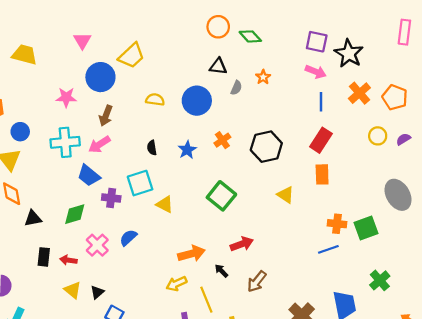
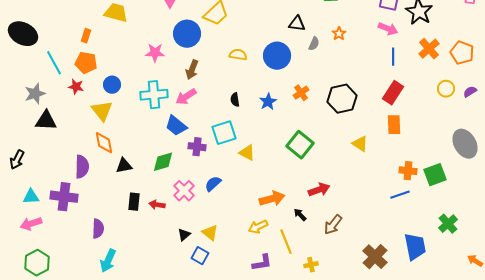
yellow triangle: (73, 290) -> (210, 233), moved

